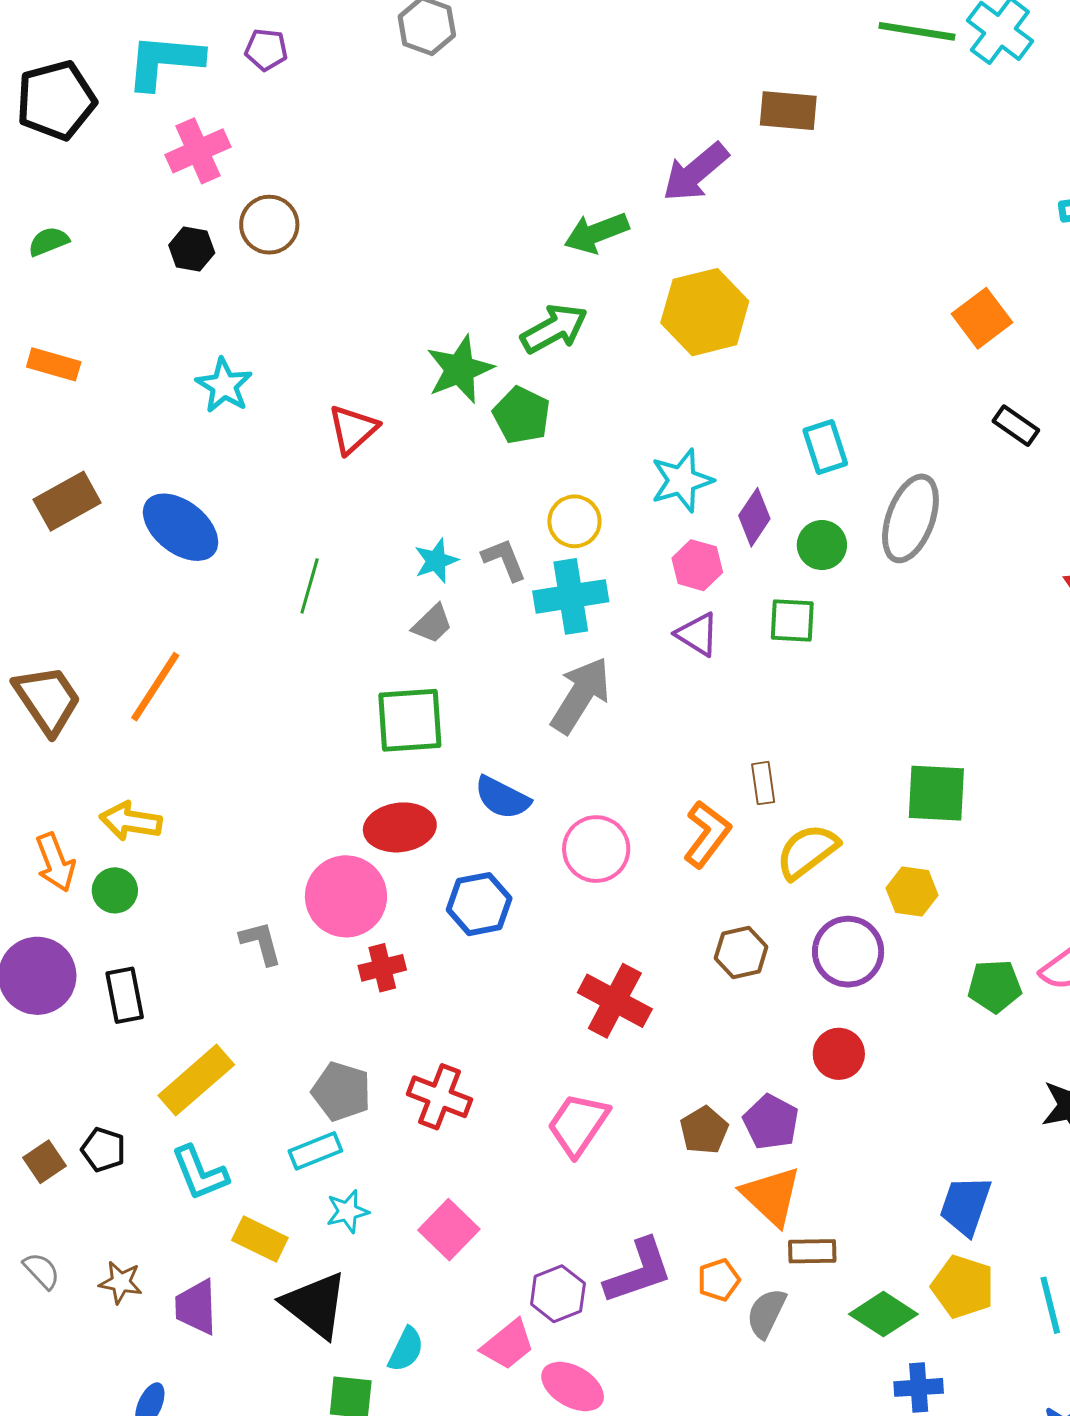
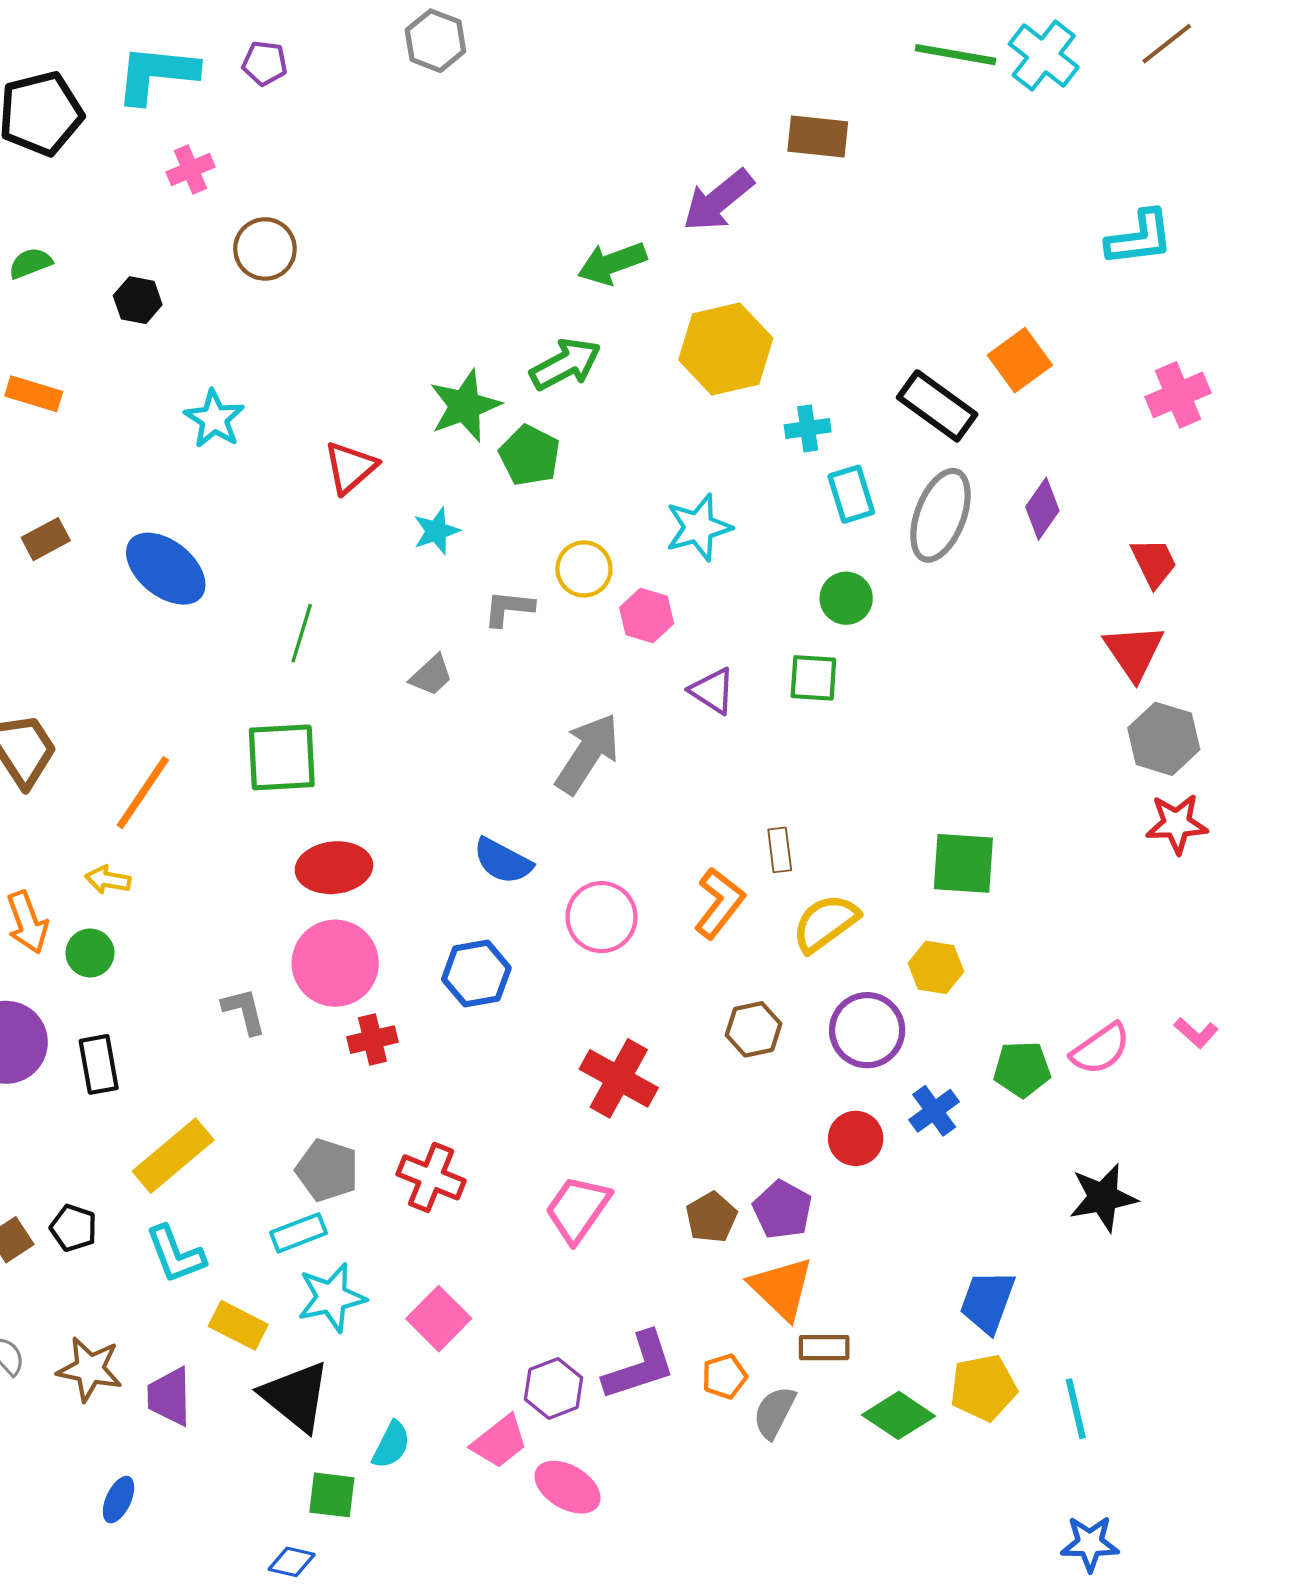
pink cross: (198, 151) -> (191, 169), size x0.7
black hexagon: (192, 249) -> (138, 300), moved
black rectangle: (1016, 426) -> (937, 406), moved, size x1.6
brown rectangle: (67, 501) -> (46, 539), size x0.7
purple diamond: (754, 517) -> (1042, 509), moved
gray ellipse: (910, 518) -> (940, 515), moved
gray L-shape: (504, 560) -> (509, 608), turned -63
cyan star: (436, 561) -> (436, 531), moved
pink hexagon: (697, 565) -> (647, 616), moved
cyan cross: (571, 596) -> (808, 428), moved, size x0.6
orange line: (155, 687) -> (143, 793), moved
green square: (410, 720) -> (282, 757), moved
yellow arrow: (131, 821) -> (108, 880), size x0.7
red ellipse: (400, 827) -> (334, 868), moved
cyan star: (347, 1211) -> (332, 1298), size x1.5
brown star: (121, 1282) -> (90, 1369), size x1.4
yellow pentagon: (963, 1287) -> (983, 1388), turned -30
blue cross: (919, 1387) -> (934, 1111), moved, turned -33

